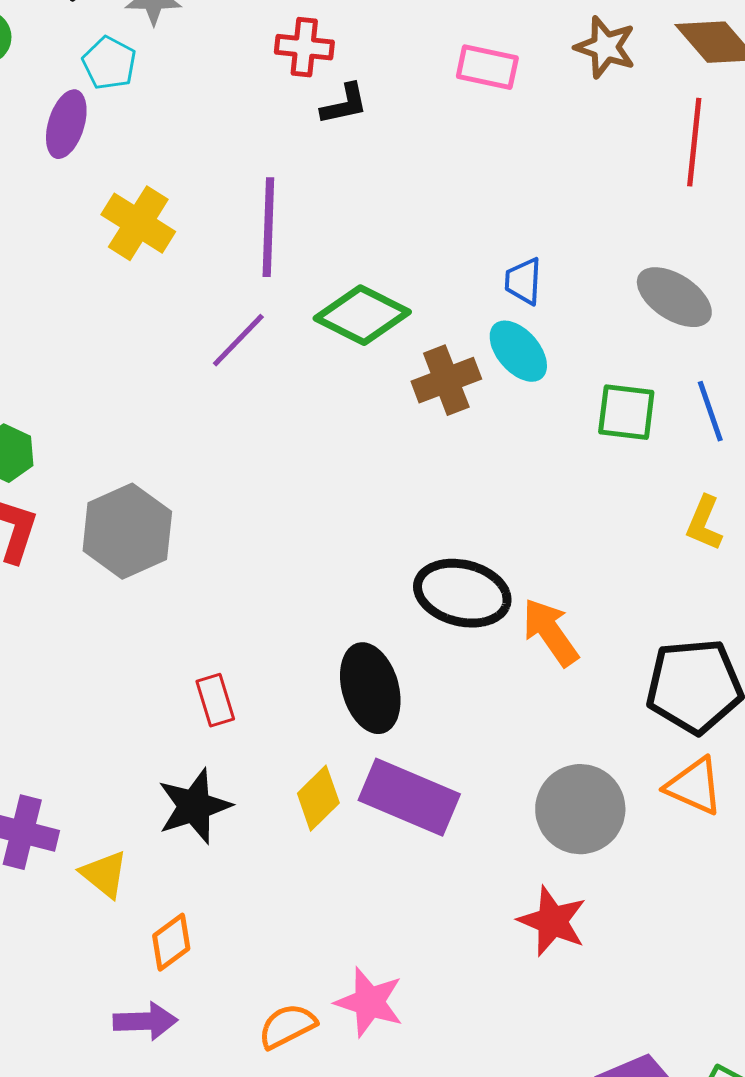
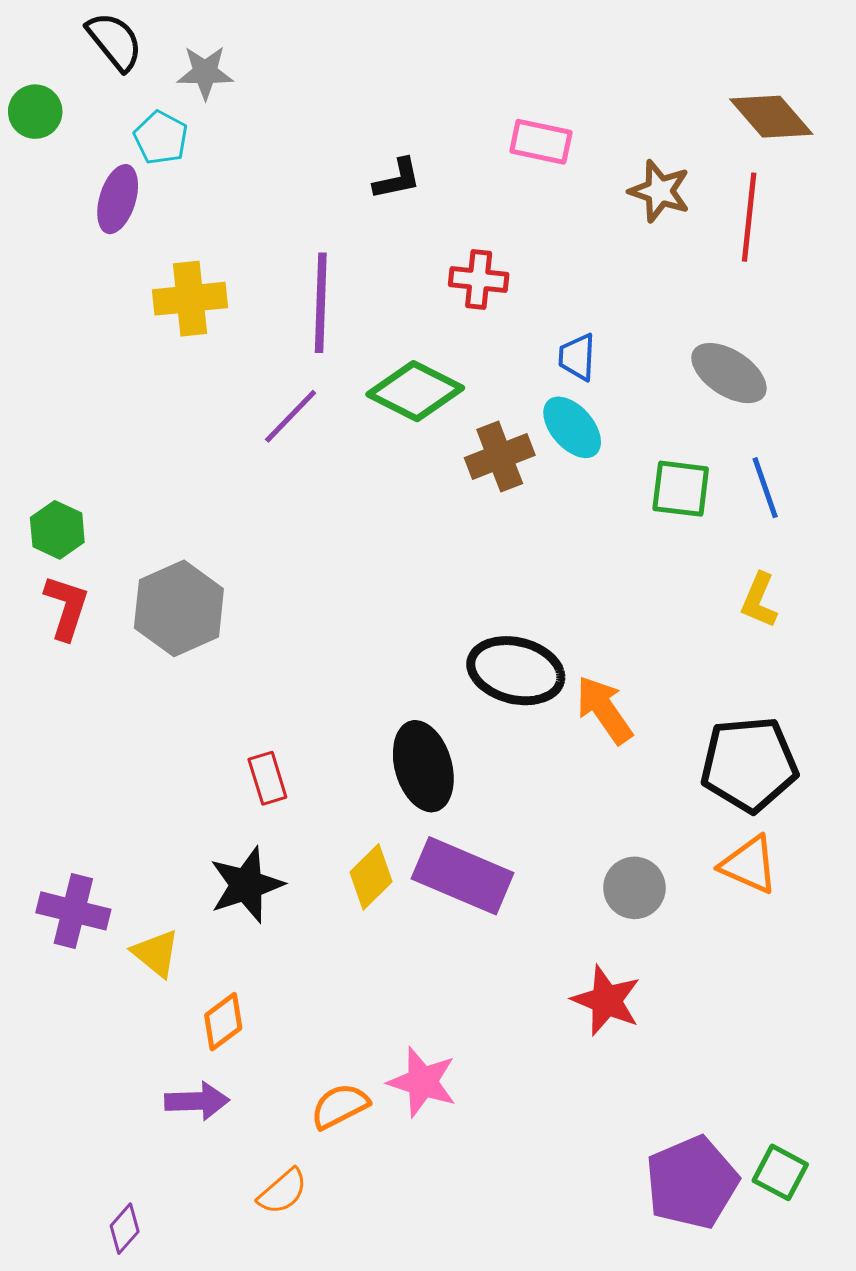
red cross: (304, 47) -> (479, 280), moved
brown star: (605, 47) -> (660, 191), moved
yellow cross: (138, 223) -> (190, 299), turned -38
gray circle: (580, 809) -> (634, 888), size x0.7

